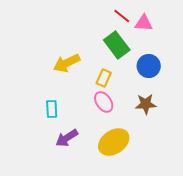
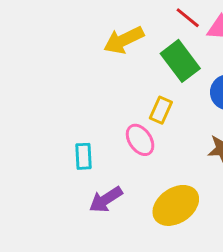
yellow arrow: (67, 63) -> (124, 40), moved
pink ellipse: (104, 102) -> (140, 140), moved

